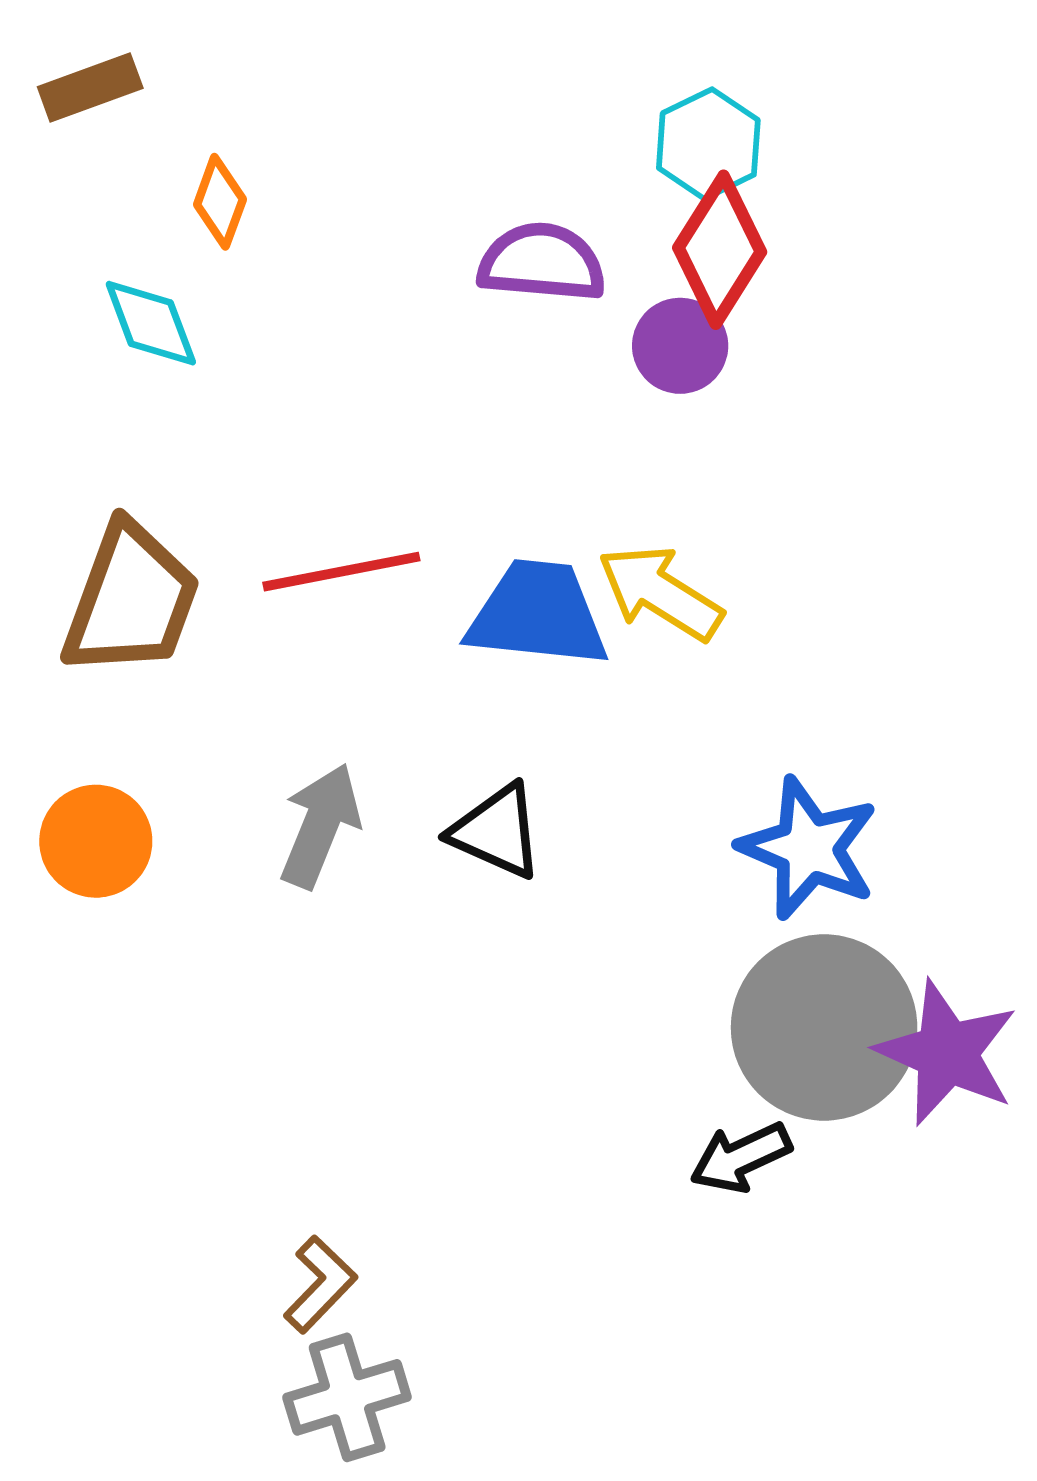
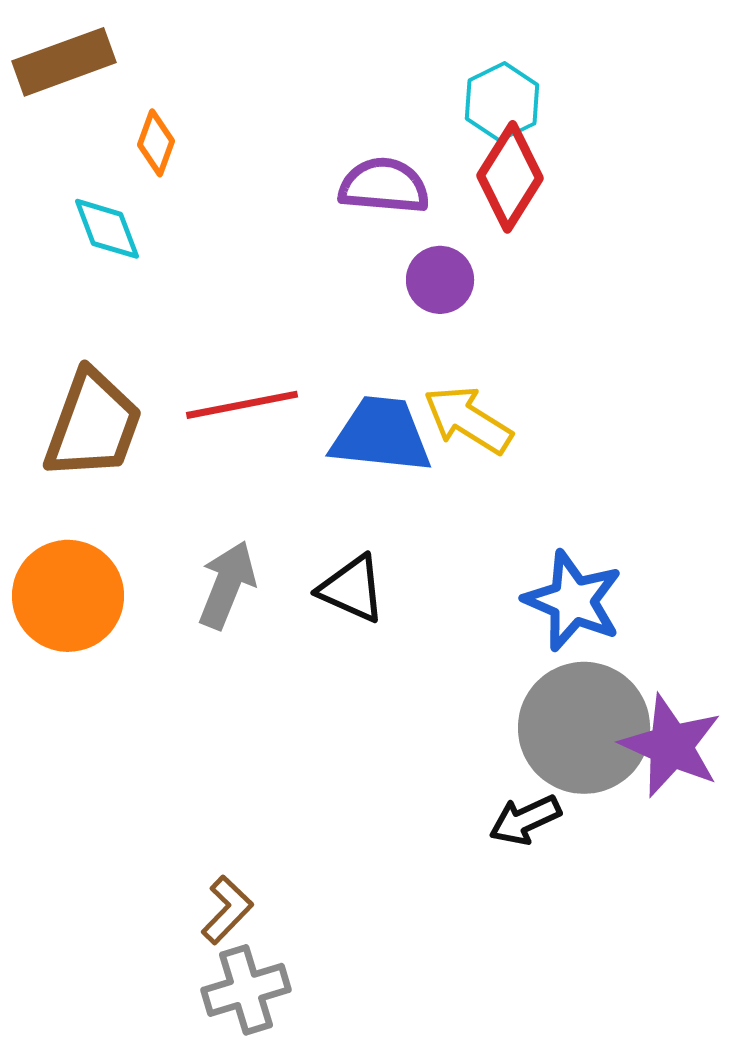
brown rectangle: (90, 88) -> (64, 62), size x1.4
purple circle: (680, 346) -> (440, 280), moved
orange circle: (96, 841) -> (68, 596), size x1.4

